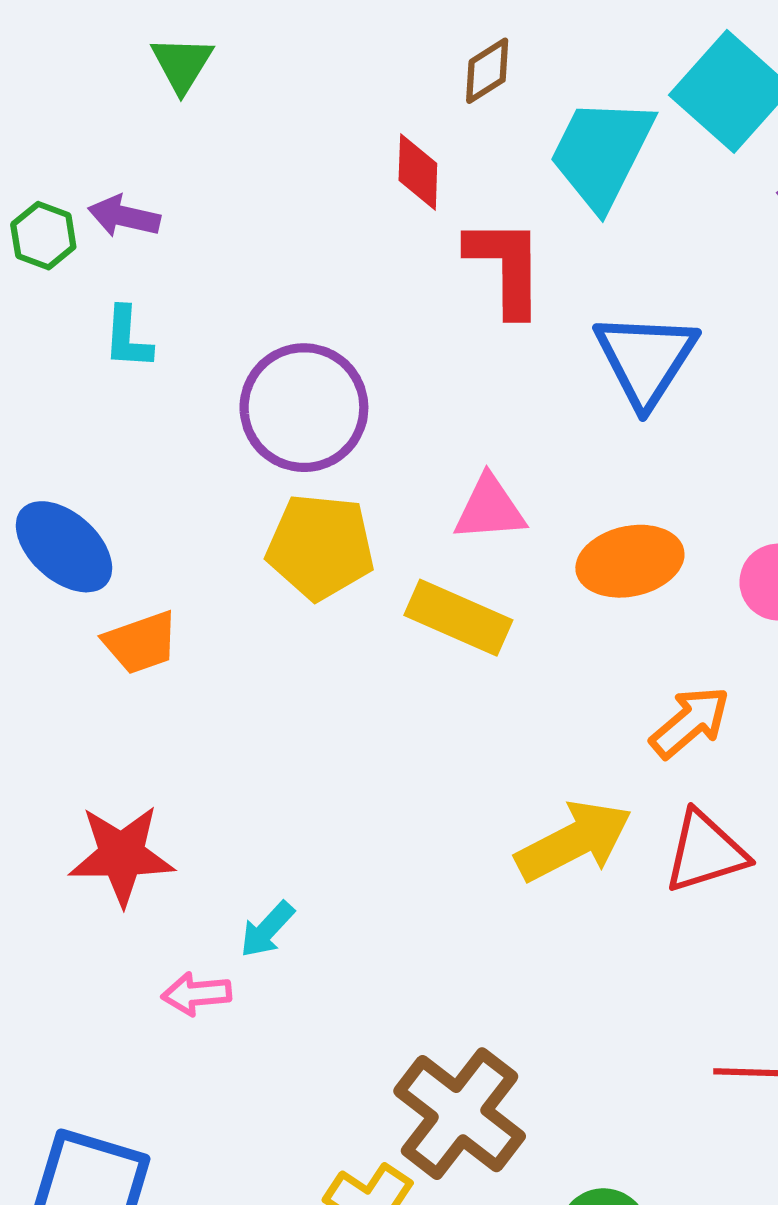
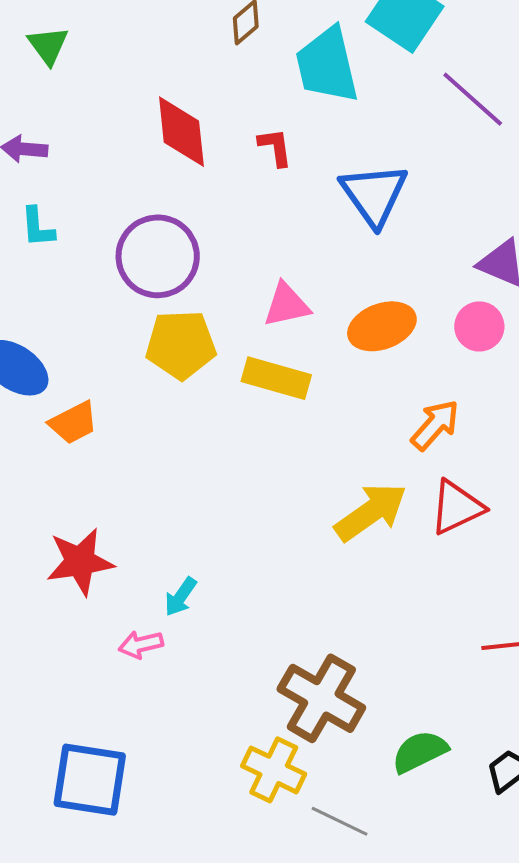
cyan trapezoid: (602, 153) -> (327, 65), turned -32
red diamond: (418, 172) -> (181, 132), moved, size x1.5
red L-shape: (506, 267) -> (275, 147), size x0.6

